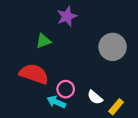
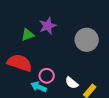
purple star: (67, 16) -> (48, 26), moved

